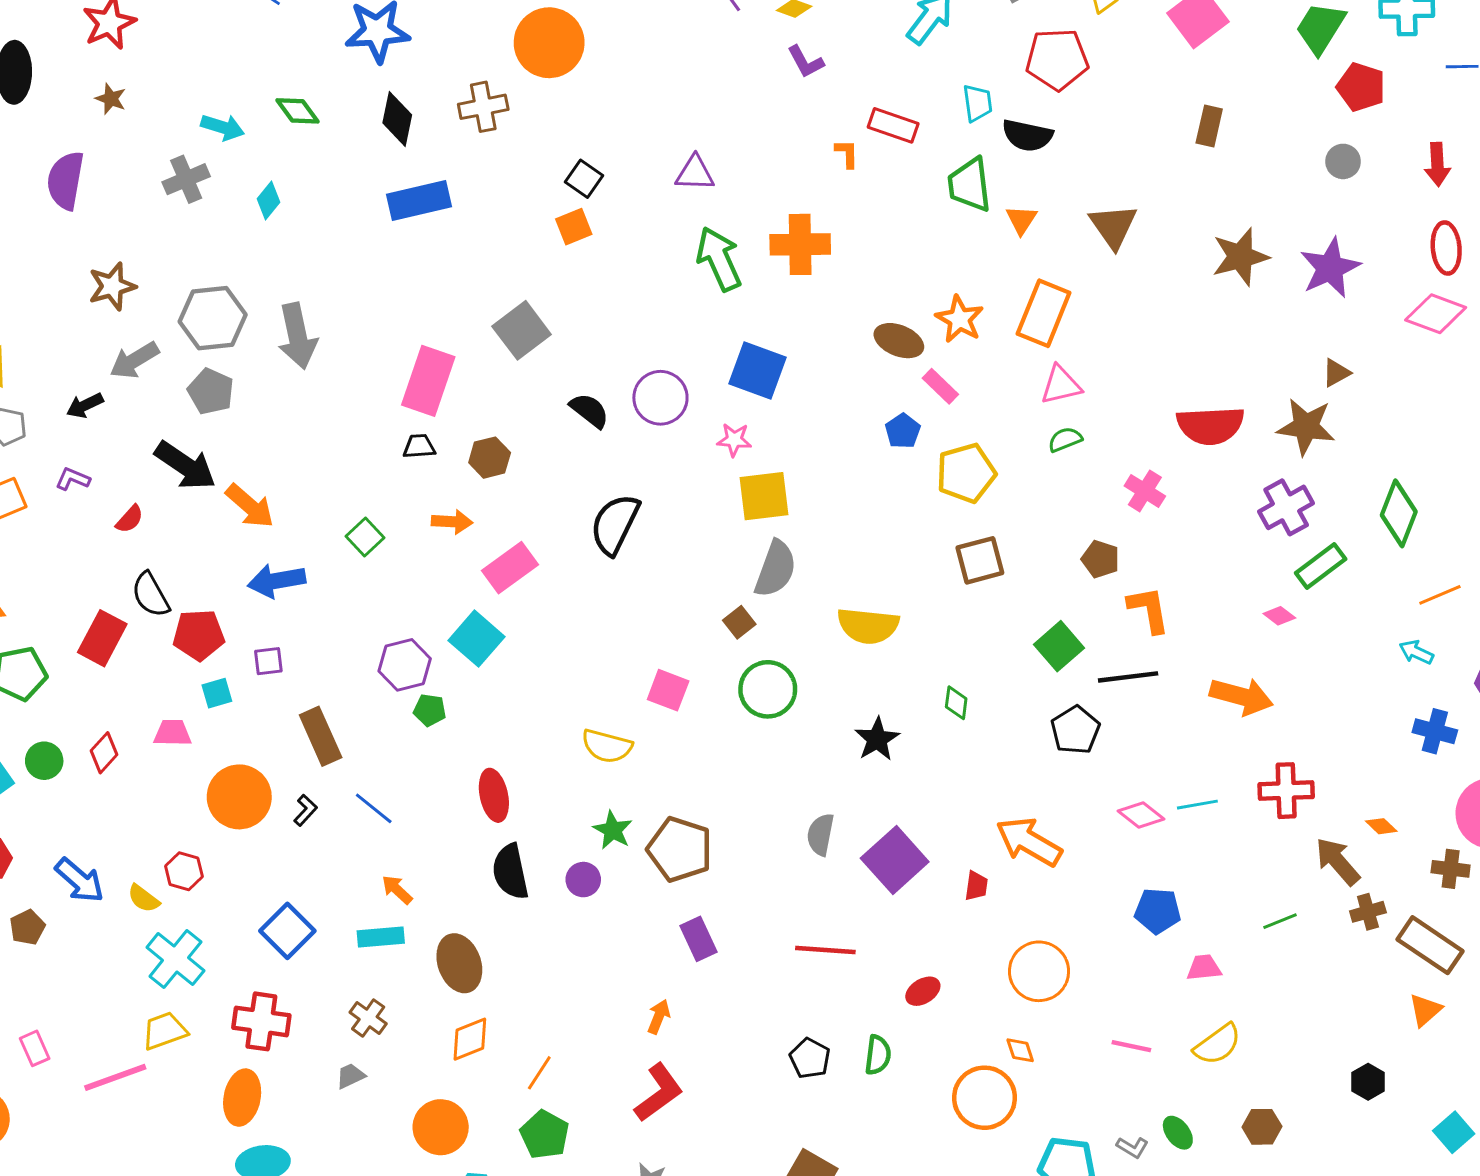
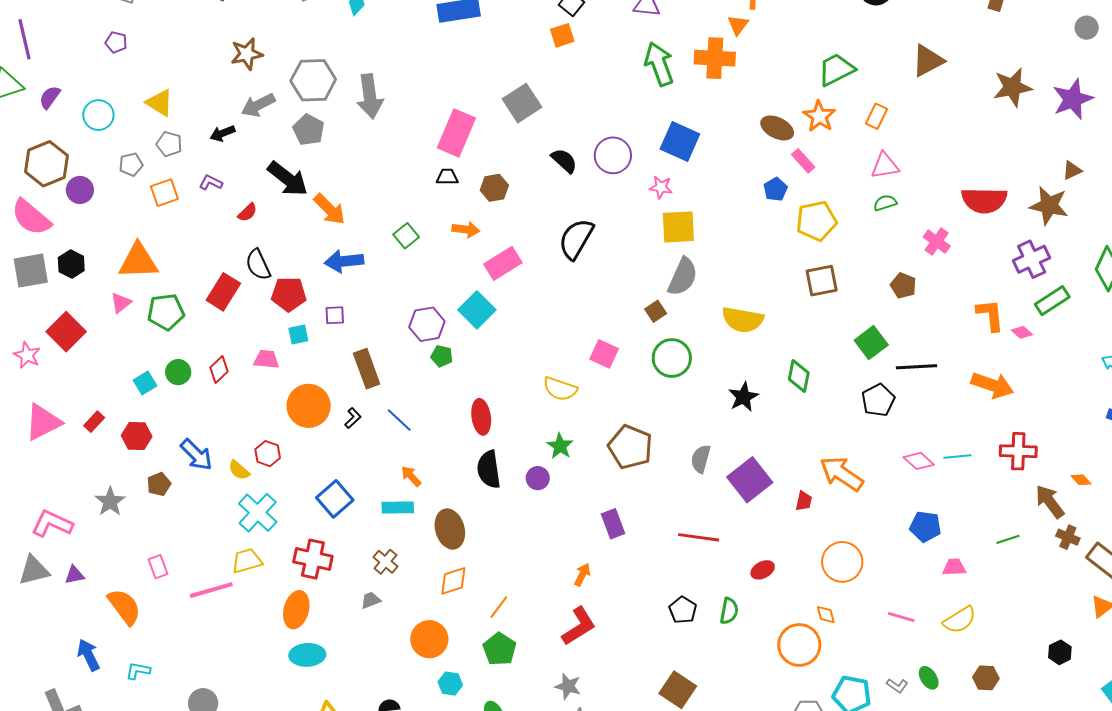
green trapezoid: (970, 185) -> (836, 70), moved, turned 66
orange triangle: (1021, 220) -> (738, 25), moved
brown triangle: (1113, 226) -> (928, 61), turned 33
orange rectangle: (1044, 313) -> (876, 116), size x0.6
orange L-shape: (1149, 610) -> (990, 315), moved
green diamond: (956, 703) -> (799, 376), size x1.4
brown pentagon: (680, 849) -> (630, 447), moved
brown cross: (1368, 912) -> (1068, 537), turned 35

